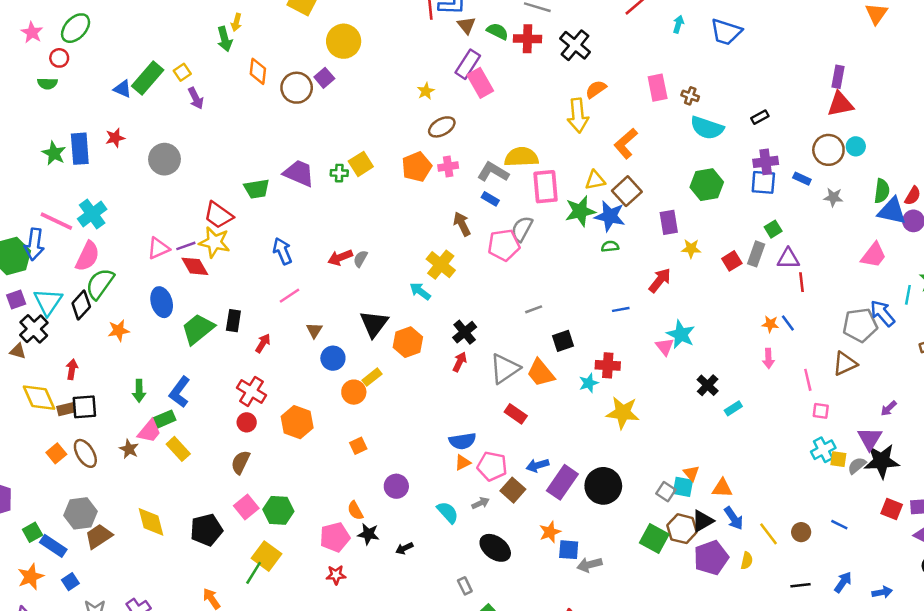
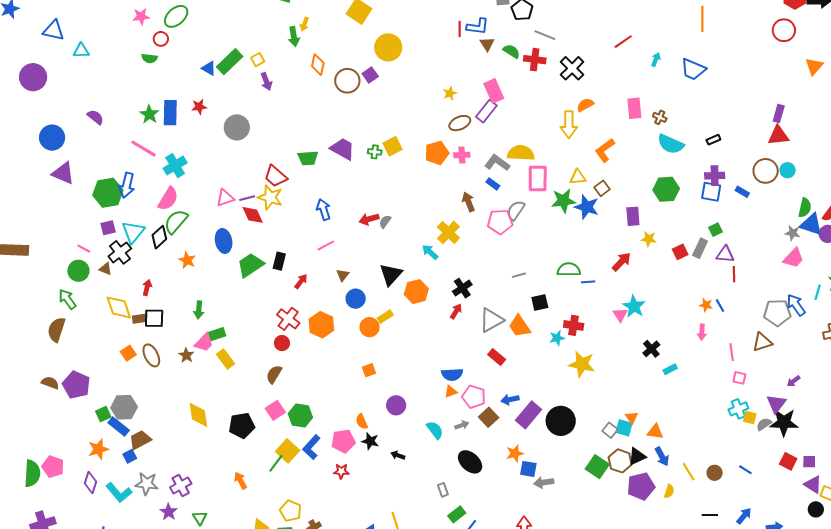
pink star: (32, 32) -> (141, 17), turned 30
purple rectangle: (468, 64) -> (486, 111), moved
brown square: (627, 191) -> (602, 188), size x0.7
gray star: (833, 197) -> (793, 233), moved
pink line: (56, 221) -> (143, 149), moved
green semicircle: (610, 246) -> (569, 270), moved, size x1.6
orange star: (119, 330) -> (187, 260), turned 30
blue L-shape: (180, 392) -> (311, 447), moved
orange hexagon: (297, 422) -> (321, 325), moved
gray hexagon: (80, 513) -> (124, 407), moved
brown trapezoid: (99, 536) -> (140, 440), moved
black arrow: (404, 548) -> (398, 455), turned 40

